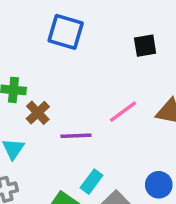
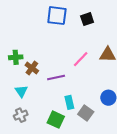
blue square: (66, 32) -> (57, 16), moved
cyan rectangle: (92, 182) -> (69, 102), turned -40

